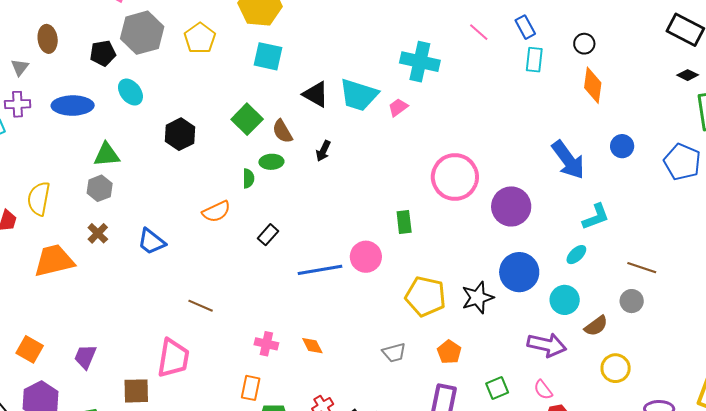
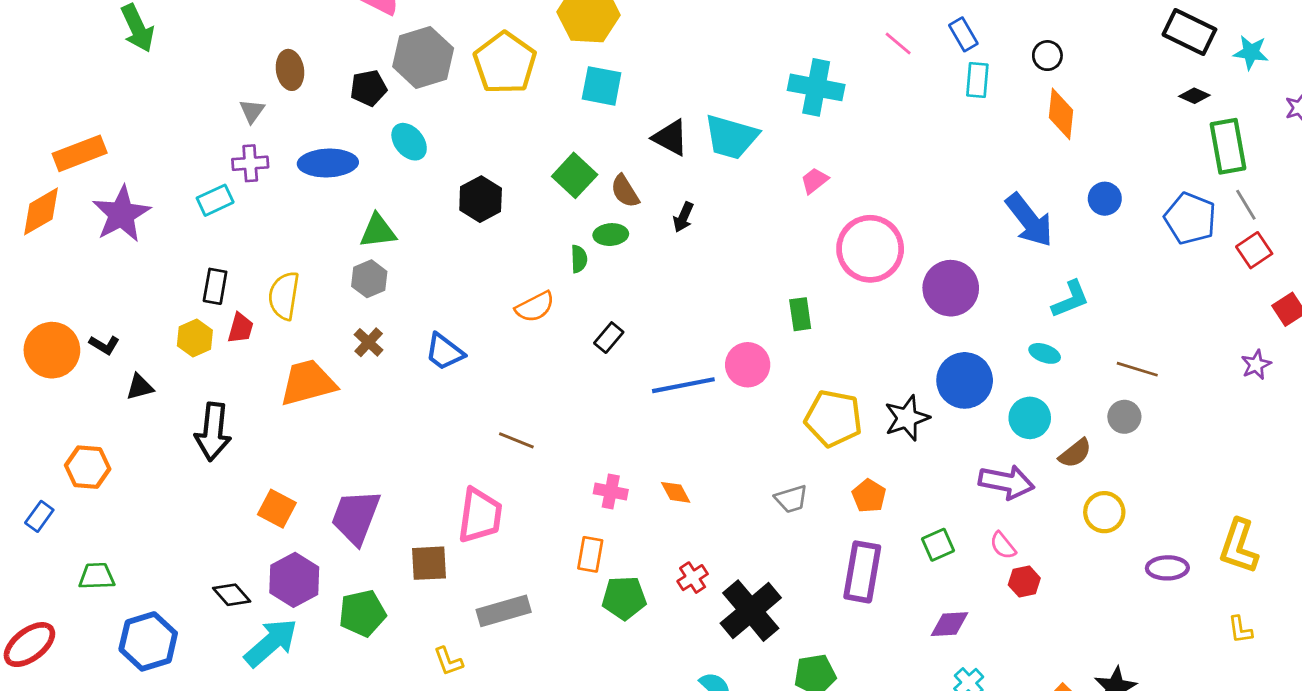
yellow pentagon: (200, 38) -> (505, 63), size x1.4
pink trapezoid: (398, 107) -> (814, 181), moved
cyan ellipse: (576, 255) -> (1045, 353), turned 65
purple trapezoid: (85, 357) -> (356, 517), size x1.6

